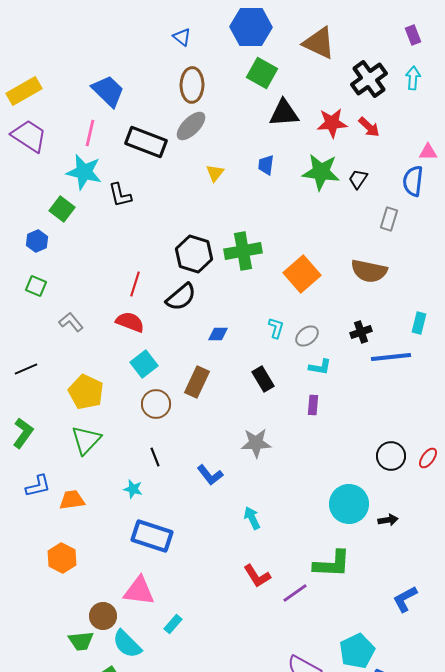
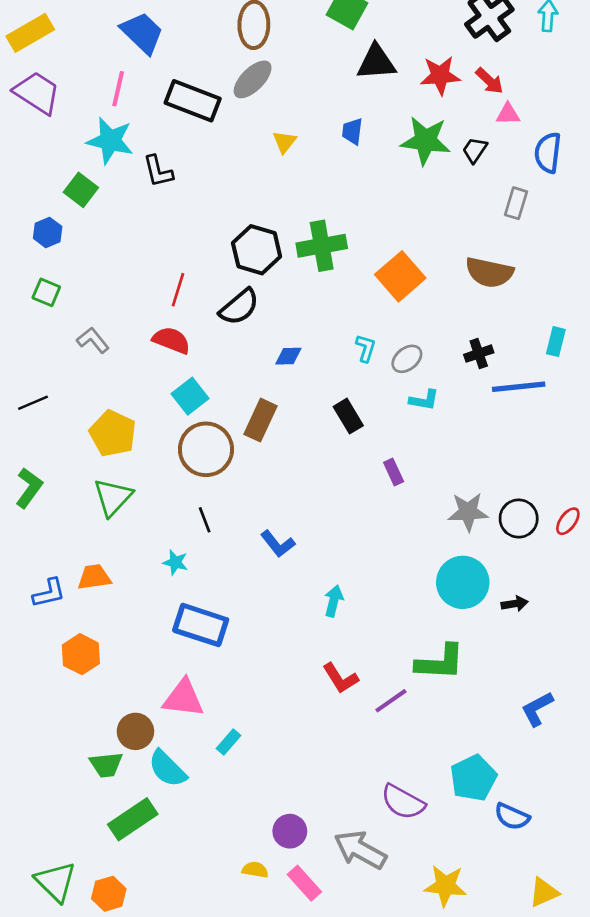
pink triangle: (428, 152) -> (508, 114), moved
brown circle: (156, 404) -> (206, 449), size x1.4
purple rectangle: (313, 405) -> (394, 472), moved, turned -30
gray star: (256, 443) -> (468, 512), moved
blue L-shape: (38, 486) -> (49, 593), moved
cyan arrow: (252, 518) -> (334, 601), turned 40

